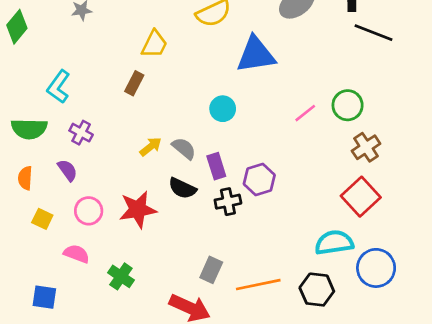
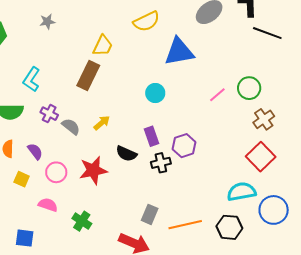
brown rectangle: (134, 83) -> (88, 75), size x1.6
gray semicircle: (184, 148) -> (71, 126), moved
purple semicircle: (67, 170) -> (35, 151), moved

